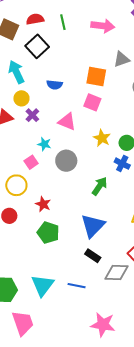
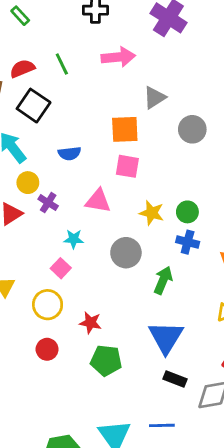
gray circle: (66, 161) -> (126, 253), moved

